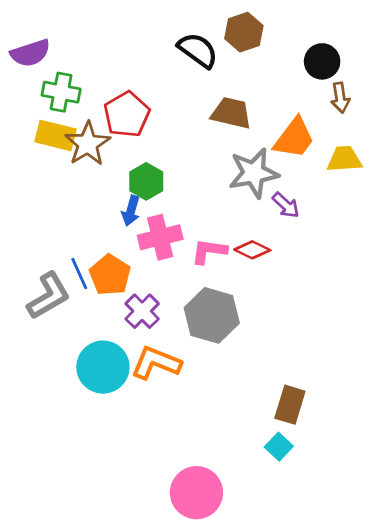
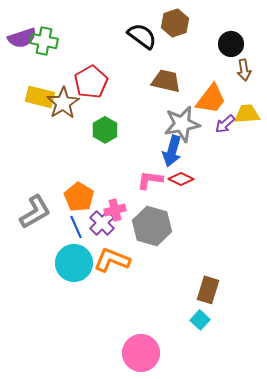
green cross: (61, 92) -> (44, 41), moved
purple arrow: (286, 205) -> (225, 124), moved, turned 95
blue arrow: (131, 211) -> (172, 151), moved, size x1.4
pink cross: (160, 237) -> (115, 210), moved, size x0.7
blue line: (79, 274) -> (76, 227), moved

